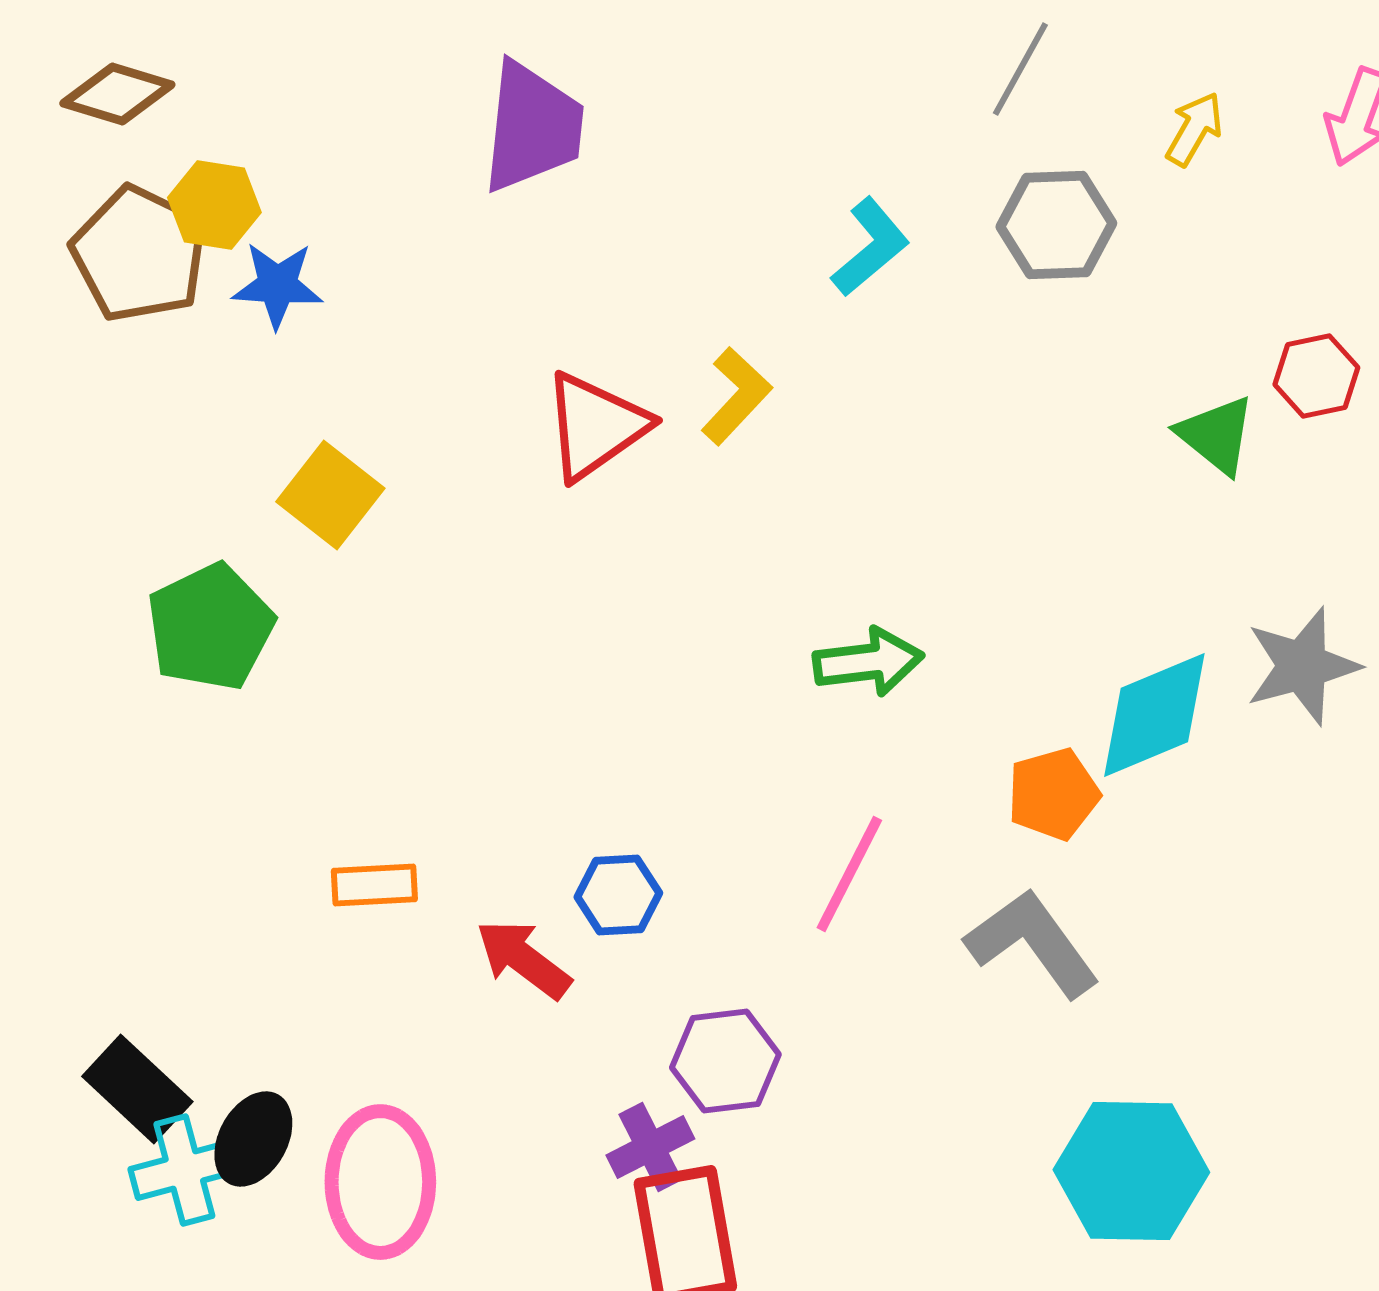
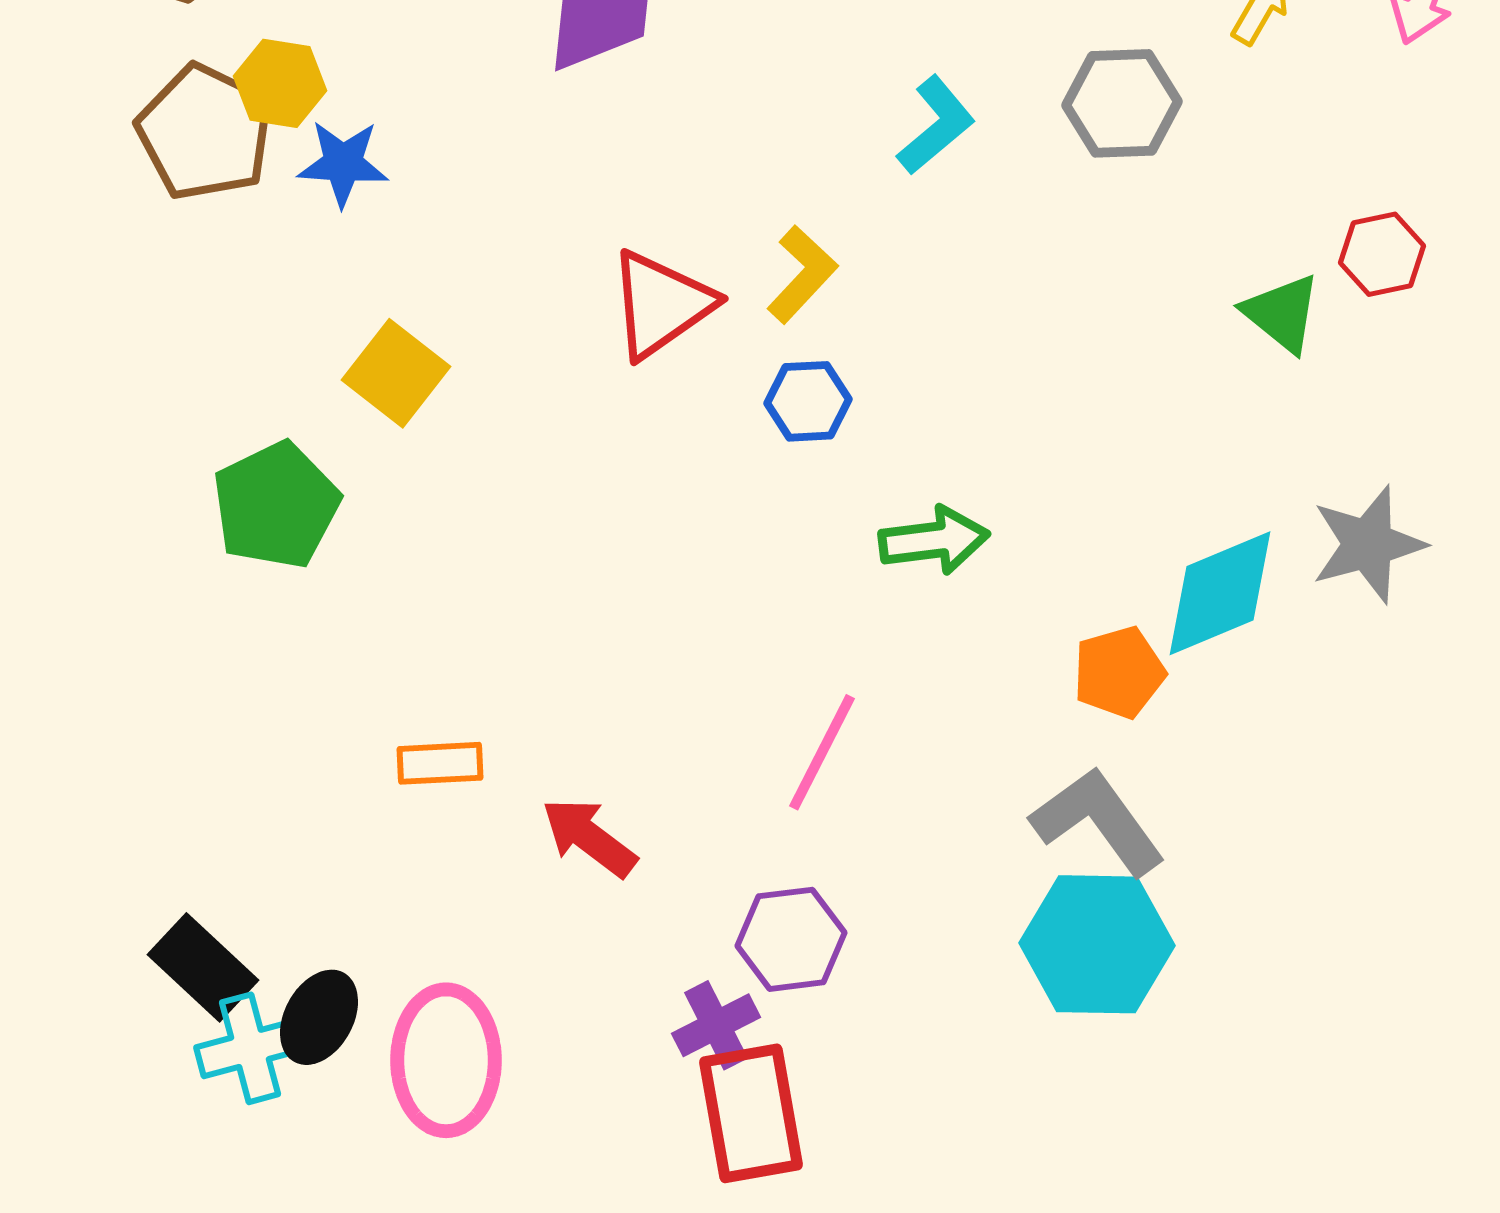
pink line: (849, 874) -> (822, 752), moved
blue hexagon: (618, 895) -> (808, 401), moved
cyan hexagon: (1131, 1171) -> (1097, 944), moved

